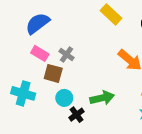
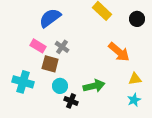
blue semicircle: (38, 23) -> (50, 18), moved
black cross: (76, 115) -> (71, 101), turned -32

